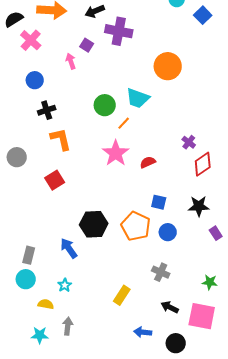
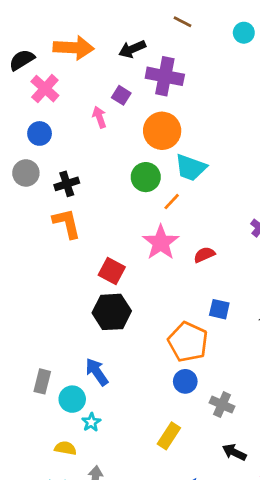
orange circle: (168, 66) -> (162, 131), moved
blue circle: (35, 80) -> (40, 133), moved
orange L-shape: (61, 139) -> (67, 223), moved
gray circle: (17, 157) -> (26, 173), moved
red square: (55, 180) -> (112, 271), moved, turned -30
black hexagon: (94, 224) -> (112, 312), moved
blue circle: (168, 232) -> (185, 381), moved
cyan circle: (26, 279) -> (72, 399), moved

